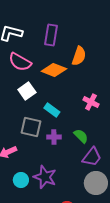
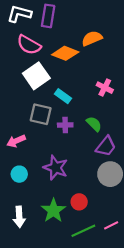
purple rectangle: (51, 35) -> (48, 16), moved
orange semicircle: (79, 56) -> (92, 38), turned -132
white square: (27, 91) -> (36, 76), size x1.4
cyan circle: (21, 180) -> (19, 174), moved

